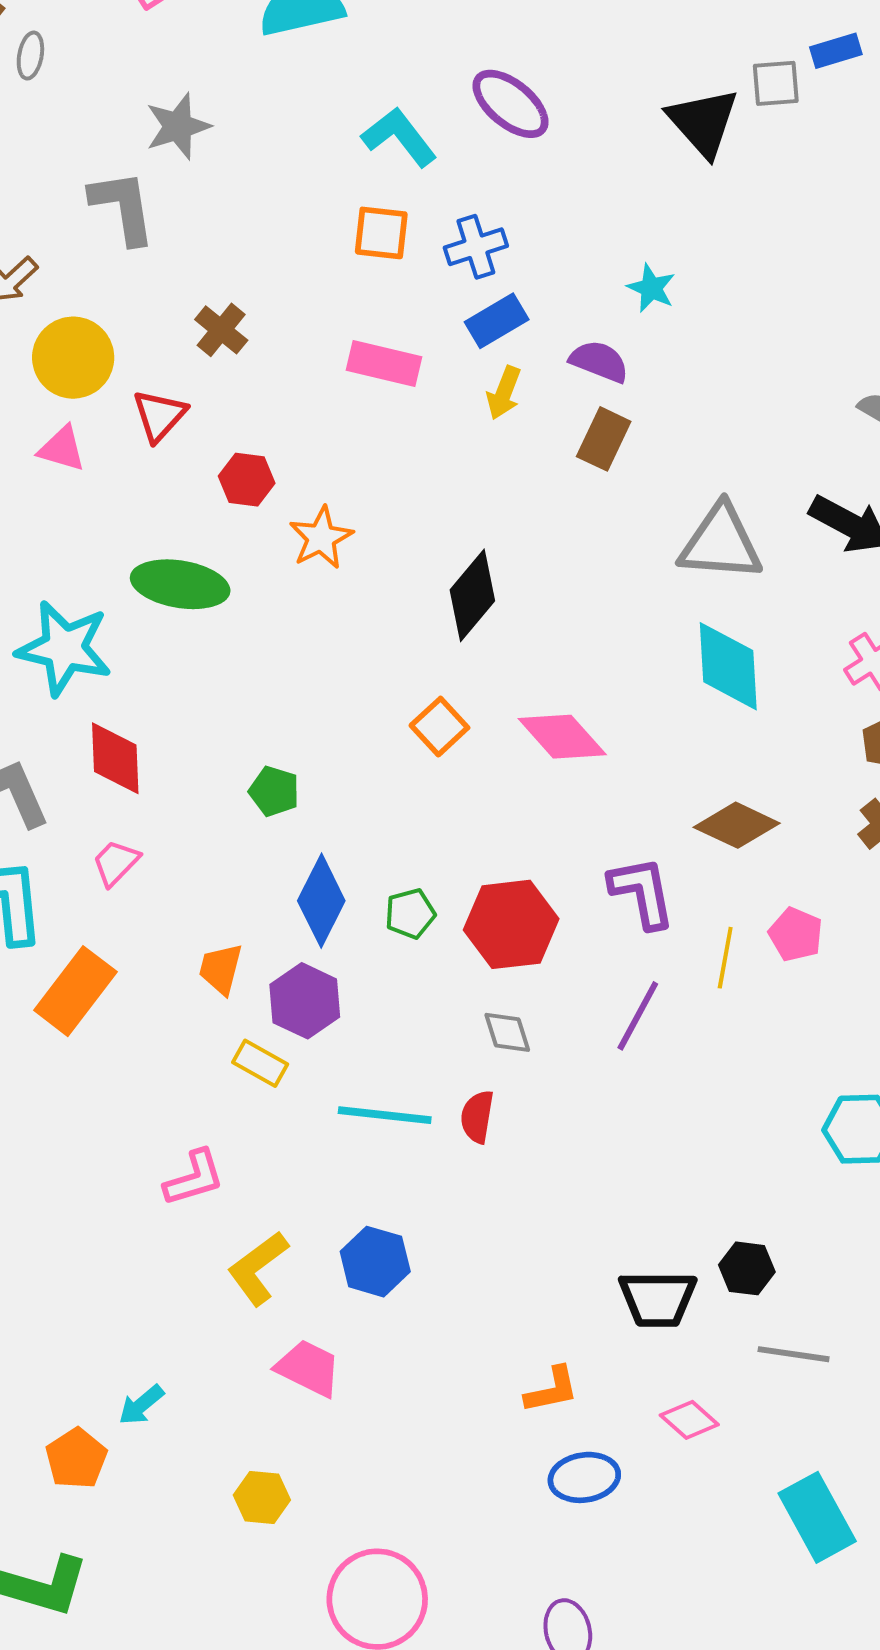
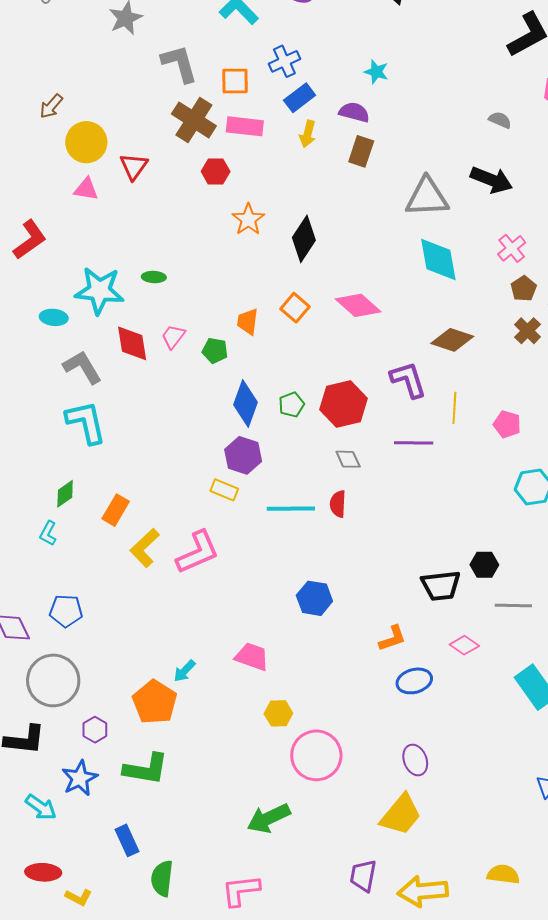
gray L-shape: (123, 207) -> (179, 64), moved
orange square: (381, 233) -> (235, 81), moved
brown cross: (221, 330) -> (194, 120), moved, size x1.6
red hexagon: (247, 480) -> (216, 172), moved
orange star: (321, 538) -> (248, 219), moved
green ellipse: (180, 584) -> (154, 277), moved, size x0.5
pink trapezoid: (116, 863) -> (173, 337), moved
pink pentagon: (796, 934) -> (507, 424), moved
orange trapezoid: (221, 969) -> (248, 321), moved
orange rectangle: (75, 991) -> (116, 510), moved, size x0.7
purple line: (638, 1016) -> (414, 443), turned 69
pink L-shape: (194, 1178) -> (198, 552), size x1.4
blue hexagon: (375, 1262) -> (314, 598), moved
yellow L-shape: (258, 1268) -> (145, 548), moved
pink trapezoid: (308, 1368) -> (252, 657), moved
orange pentagon: (76, 1459) -> (155, 702), size x1.4
yellow hexagon: (262, 1497) -> (278, 713), moved

